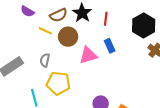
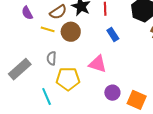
purple semicircle: (27, 11) -> (27, 13), turned 40
pink triangle: (88, 55) -> (98, 64), moved, turned 42

